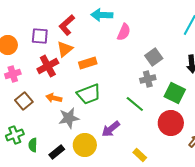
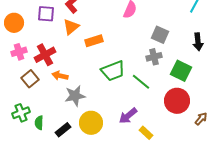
gray square: (154, 57) -> (160, 35), turned -30
red cross: (48, 66) -> (45, 55), moved
green trapezoid: (89, 94) -> (113, 71), moved
purple arrow: (111, 129) -> (128, 116), moved

